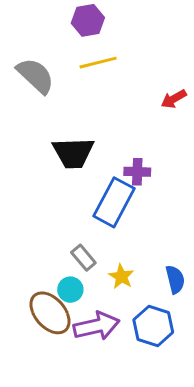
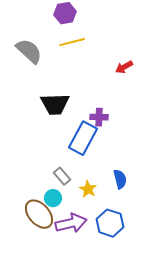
blue semicircle: (175, 279) -> (120, 179), moved

